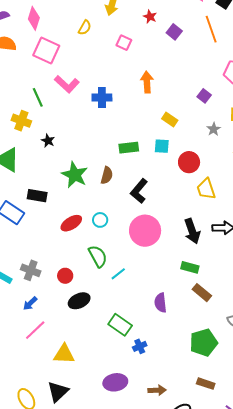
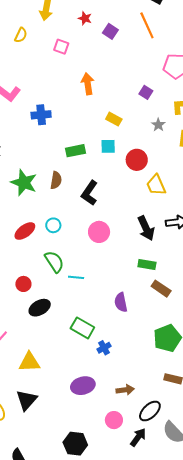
blue cross: (102, 98) -> (41, 115), moved
pink circle: (145, 231) -> (99, 232), size x0.7
cyan line: (118, 274) -> (76, 277), turned 49

